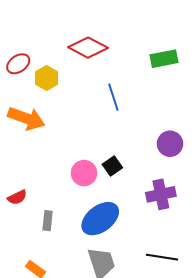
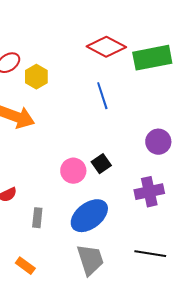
red diamond: (88, 48) -> (106, 47), moved
green rectangle: (164, 59) -> (152, 58), size x1.4

